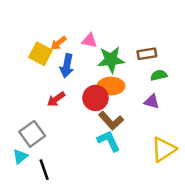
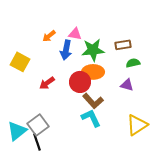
yellow square: (41, 54) -> (20, 62), moved
blue arrow: (67, 66) -> (66, 50), moved
gray square: (32, 134) -> (38, 125), moved
cyan triangle: (20, 156) -> (17, 131), size x1.5

